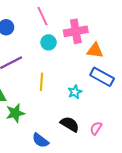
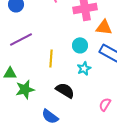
cyan circle: (49, 42) -> (80, 45), moved
black semicircle: (70, 124) -> (65, 90), moved

